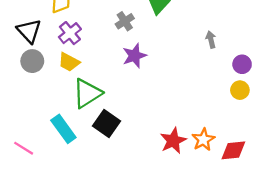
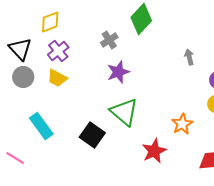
green triangle: (87, 93) -> (124, 112), moved, turned -48
cyan rectangle: (63, 129) -> (41, 126), moved
orange star: (203, 140) -> (182, 124), moved

